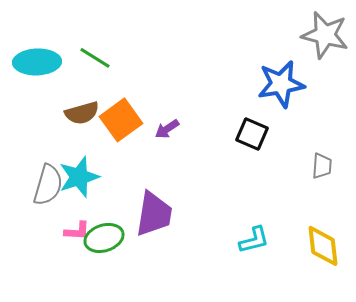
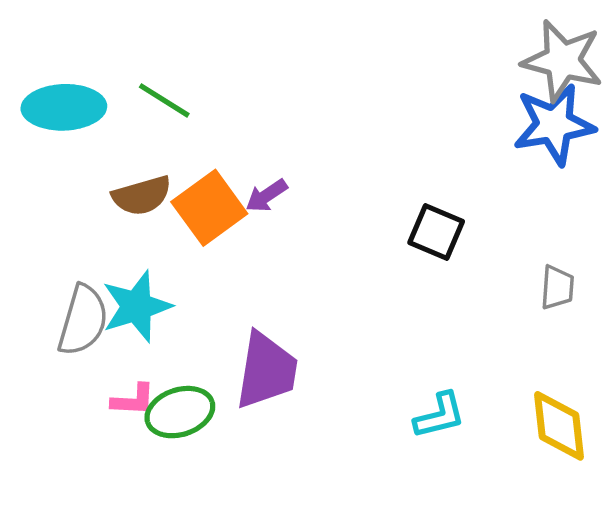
blue star: (281, 84) -> (554, 125), moved
purple arrow: (167, 129) -> (266, 196), moved

